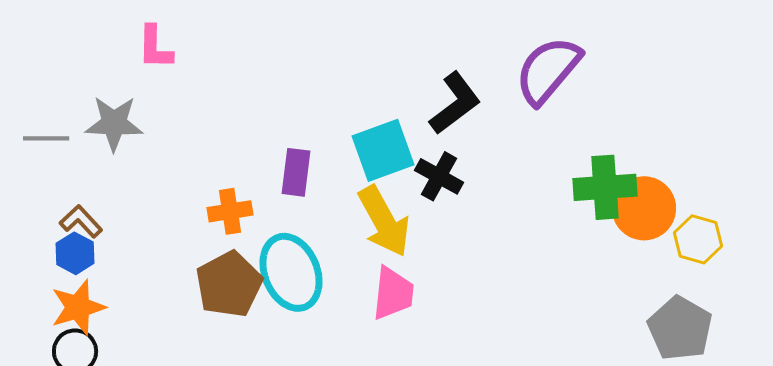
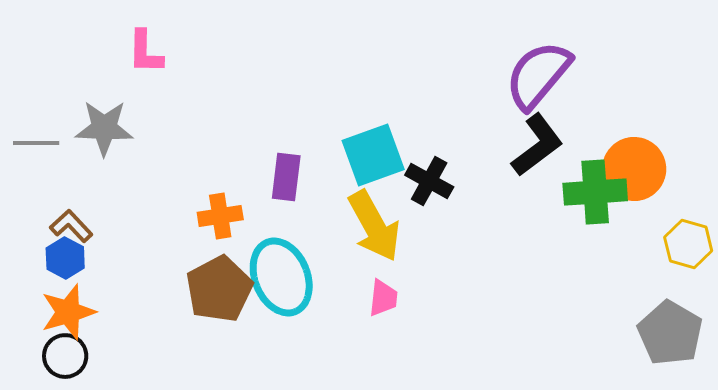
black L-shape: (455, 103) -> (537, 145), moved
orange circle: (644, 208) -> (634, 169), moved
pink trapezoid: (393, 293) -> (383, 298), size x0.7

